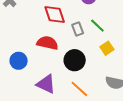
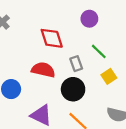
gray rectangle: (78, 29) -> (76, 64), moved

